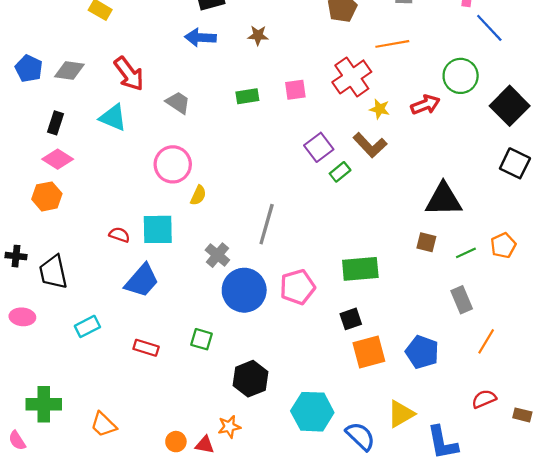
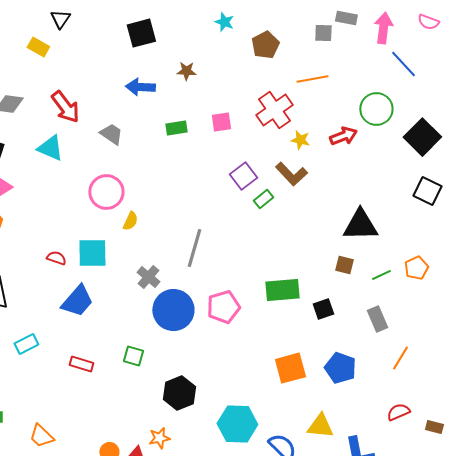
blue arrow: (200, 38) -> (140, 87), moved
black square: (351, 319) -> (323, 309), moved
yellow triangle: (401, 414) -> (320, 426), turned 36

